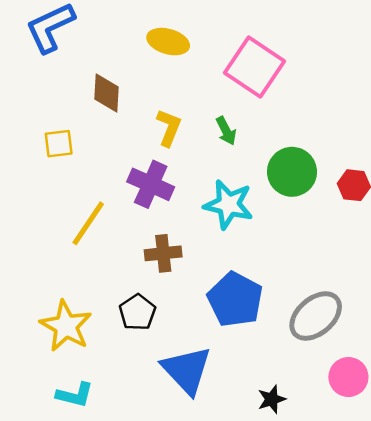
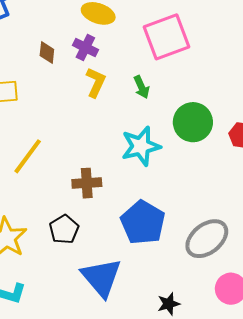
pink square: (255, 67) -> (167, 37), turned 33
brown diamond: (106, 93) -> (47, 53), size x0.7
purple cross: (151, 184) -> (85, 48), moved, size x0.7
cyan star: (229, 204) -> (141, 146), turned -30

